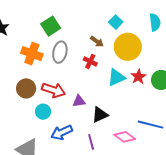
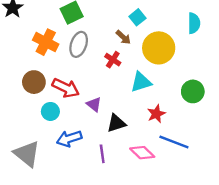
cyan square: (116, 22) -> (137, 17), moved
red star: (138, 77) -> (156, 114), moved
purple triangle: (79, 101) -> (94, 104), turned 40

